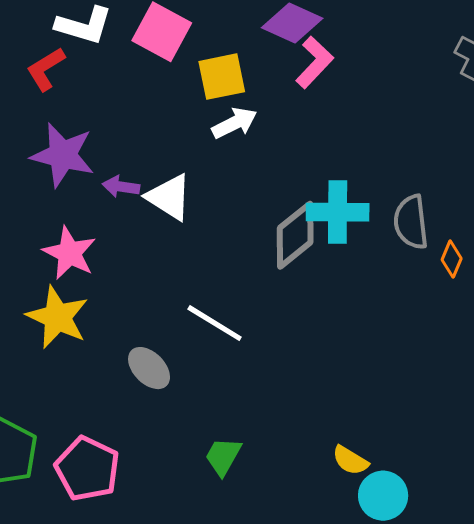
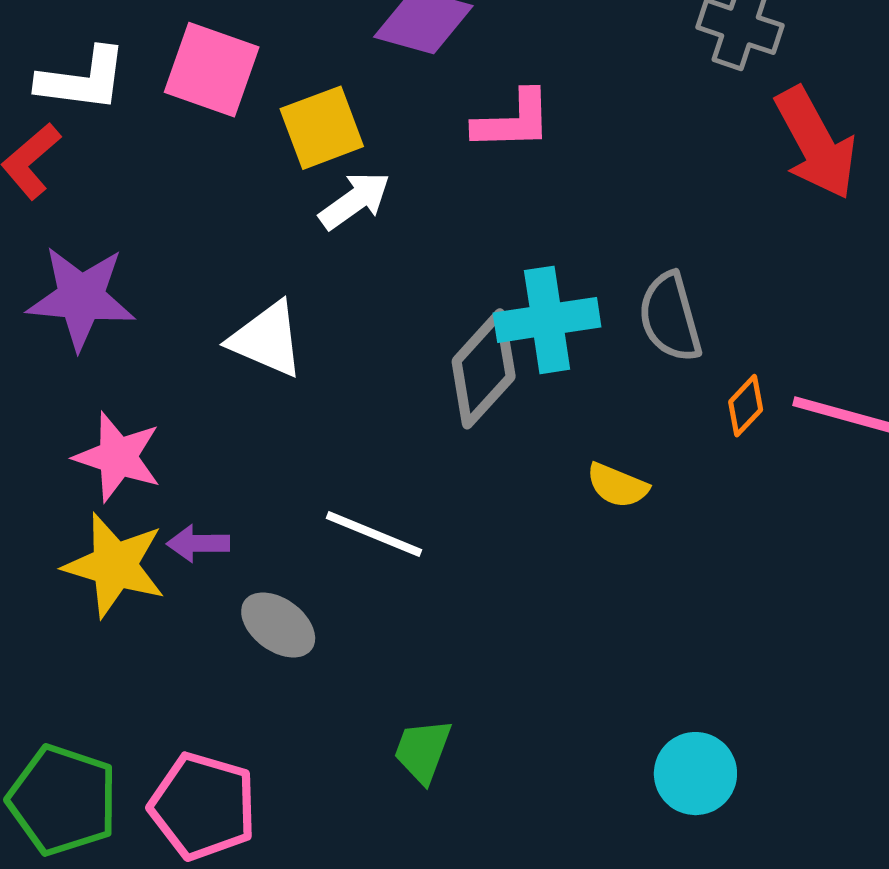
pink L-shape: (315, 62) -> (513, 121), moved, turned 54
purple arrow: (121, 187) -> (198, 543), moved
orange diamond: (452, 259) -> (746, 406), moved, turned 30
yellow semicircle: (350, 460) -> (617, 485), moved

